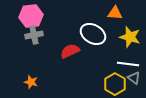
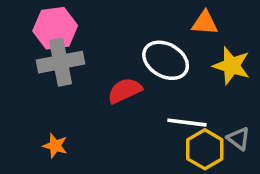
gray cross: (34, 35) -> (61, 62), size x1.4
white line: (128, 64) -> (187, 123), moved

